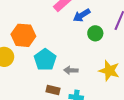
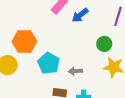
green circle: (95, 33) -> (104, 44), moved

